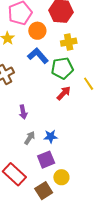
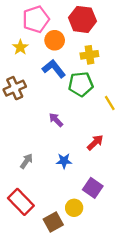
red arrow: (64, 93) -> (95, 142), moved
purple arrow: (23, 112) -> (56, 120), moved, turned 144
gray arrow: (30, 138) -> (26, 161), moved
purple square: (46, 160) -> (93, 188), moved, turned -36

